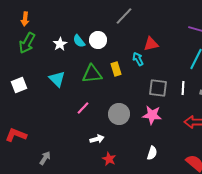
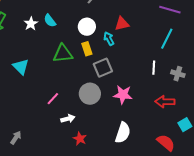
white circle: (98, 40) -> (87, 27), moved
cyan triangle: (57, 79) -> (21, 67), moved
gray square: (158, 88) -> (103, 68), moved, turned -30
pink line: (83, 108) -> (53, 99), moved
white semicircle: (152, 153) -> (123, 133), size x1.5

